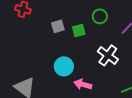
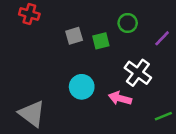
pink arrow: (83, 84) -> (120, 98), moved

